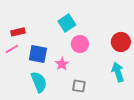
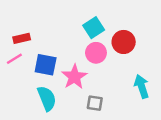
cyan square: (67, 23) -> (94, 28), moved
red circle: (121, 42) -> (124, 42), moved
pink star: (62, 64) -> (74, 77), size x1.5

